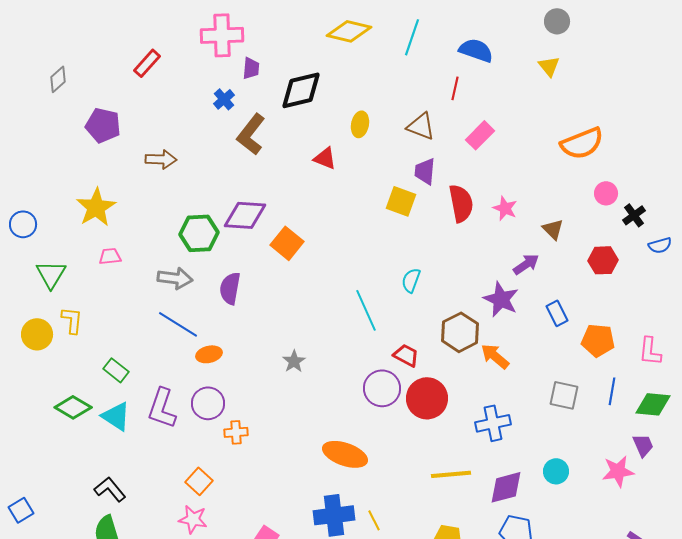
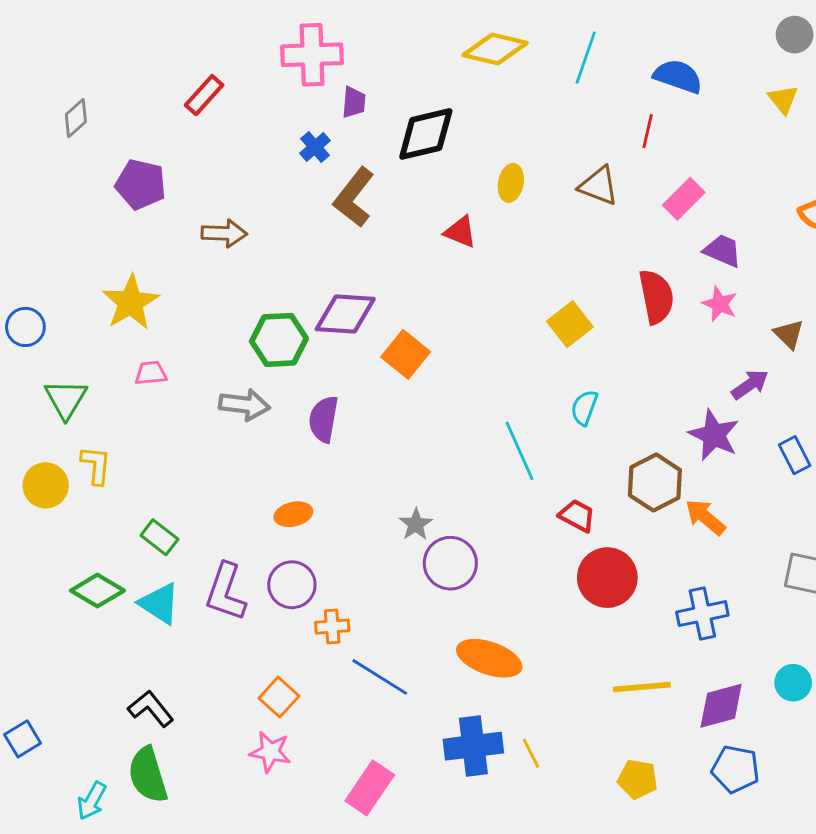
purple trapezoid: (425, 171) -> (723, 251), moved, turned 108
yellow square: (401, 201) -> (570, 324), moved, turned 32
blue line: (178, 324) -> (380, 677), moved
purple circle: (382, 388) -> (450, 563), moved

